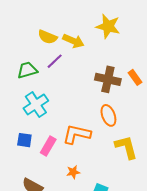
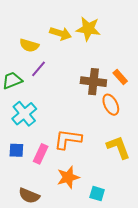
yellow arrow: (73, 41) -> (61, 33), moved
orange ellipse: (108, 115) -> (111, 105), moved
orange star: (73, 172) -> (68, 177), size x1.6

